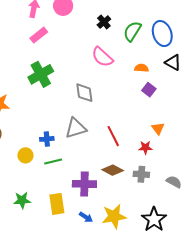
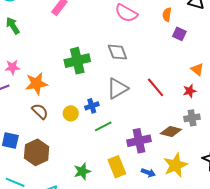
orange semicircle: (142, 68) -> (167, 15), turned -72
green cross: (41, 74) -> (77, 61), moved, turned 30
yellow circle: (25, 155) -> (71, 113), moved
brown diamond: (113, 170) -> (171, 131), moved

